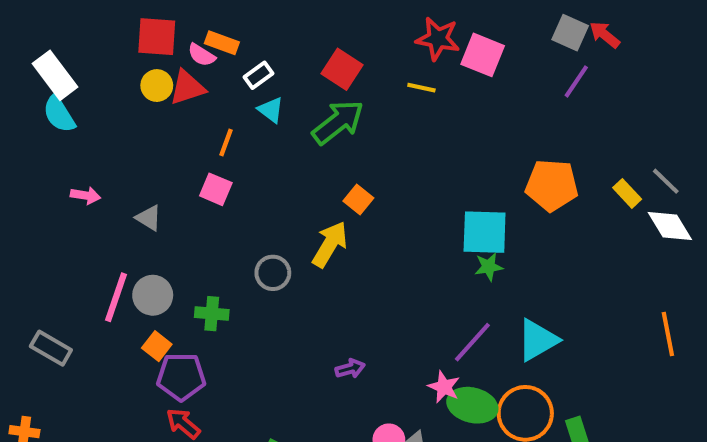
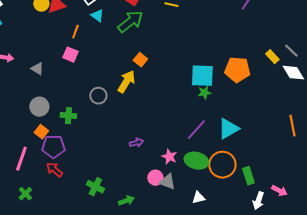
orange pentagon: (552, 185) -> (237, 70), moved
pink line: (116, 297) -> (21, 159), moved
pink star: (444, 387) -> (169, 157), moved

